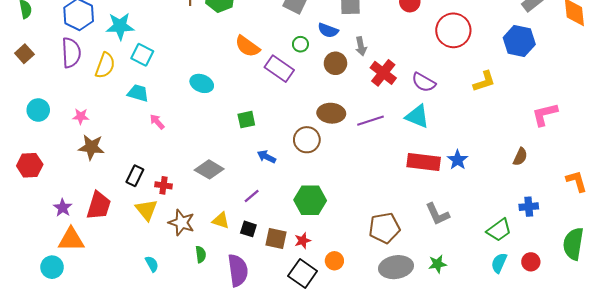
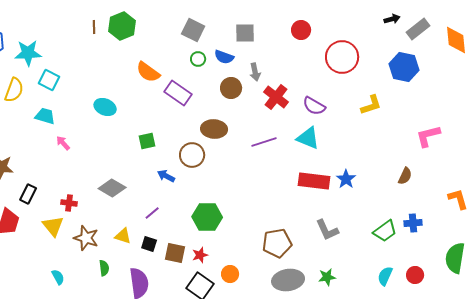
green circle: (300, 44) -> (198, 59), moved
brown ellipse: (331, 113) -> (214, 129), moved
brown circle: (307, 140) -> (192, 155), moved
black rectangle: (135, 176) -> (28, 194), moved
green trapezoid: (499, 230) -> (385, 231), moved

